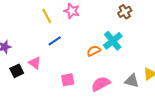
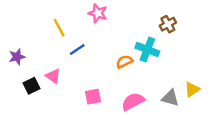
brown cross: (125, 12) -> (168, 24), moved
yellow line: (47, 16) -> (59, 28), moved
cyan cross: (113, 41) -> (147, 50), turned -30

